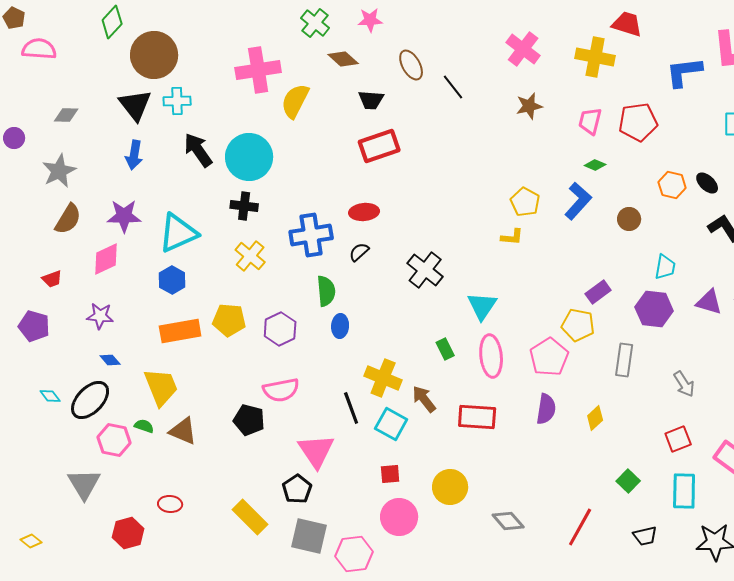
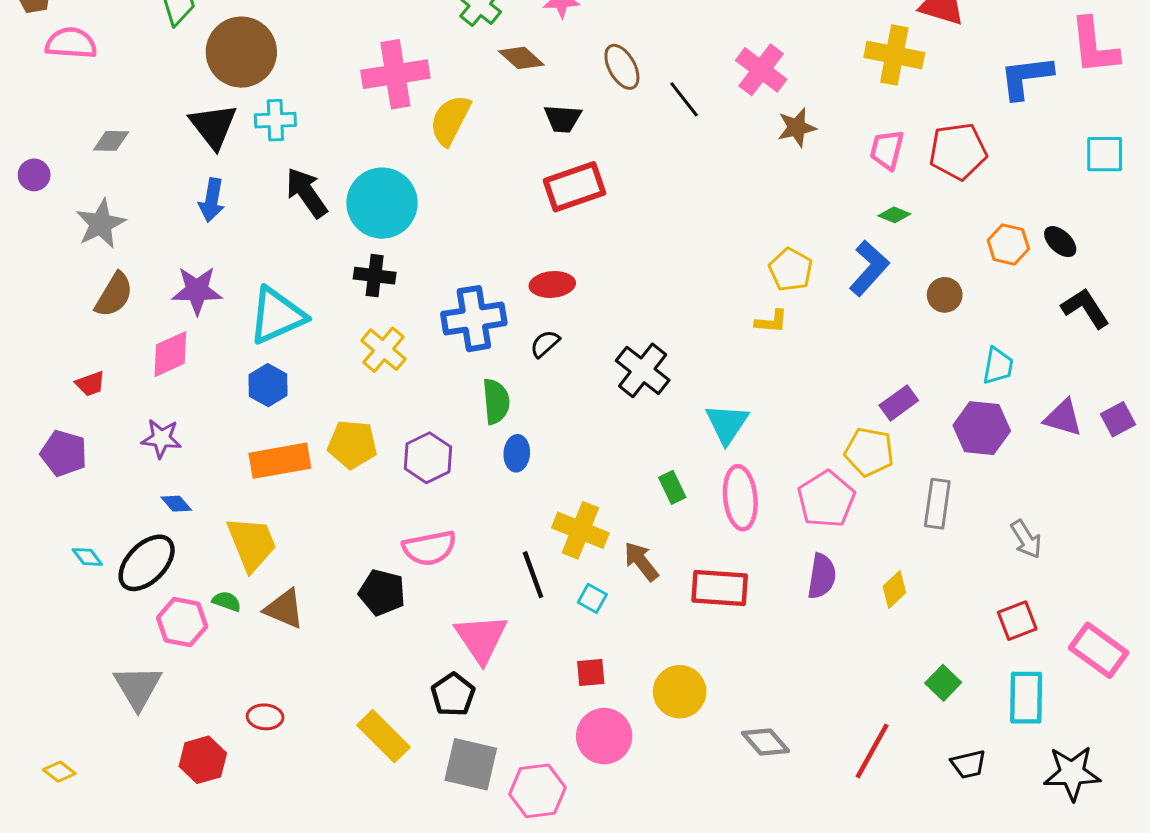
pink cross: (523, 49) -> (761, 70), moved
cyan square: (391, 424) -> (592, 598), size x0.6

